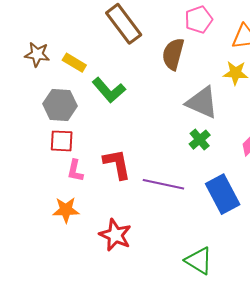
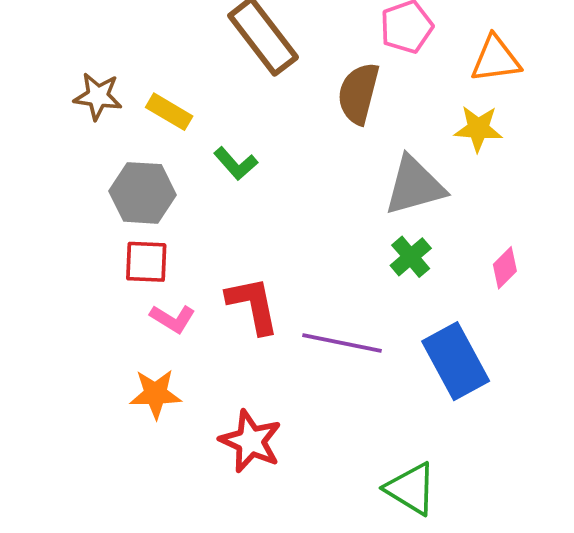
green L-shape: (109, 90) -> (236, 164), size x0.7
gray triangle: (202, 102) -> (415, 186), turned -39
pink L-shape: (75, 171) -> (173, 319), turned -70

